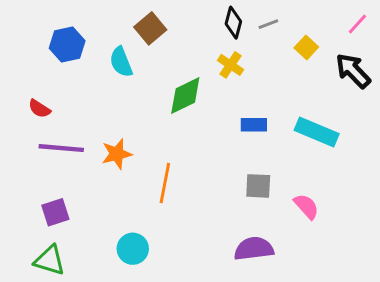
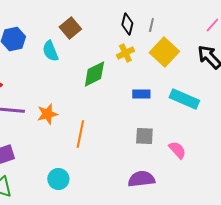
gray line: (268, 24) -> (151, 25), turned -56
yellow square: (306, 47) -> (164, 52), moved, size x1.8
yellow cross: (230, 65) -> (125, 53), turned 30

